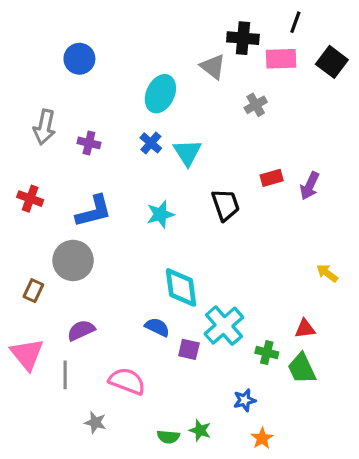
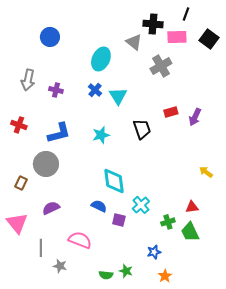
gray cross: (256, 105) -> (161, 66), size x1.5
cyan cross: (224, 326) -> (141, 205), size x0.7
green cross: (267, 353) -> (168, 222), turned -32
gray line: (65, 375) -> (41, 248), moved

